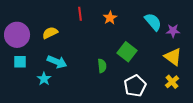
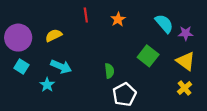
green square: (127, 52) -> (148, 56), moved
cyan square: (20, 62) -> (21, 67), turned 32
white pentagon: (135, 86) -> (124, 94), moved

